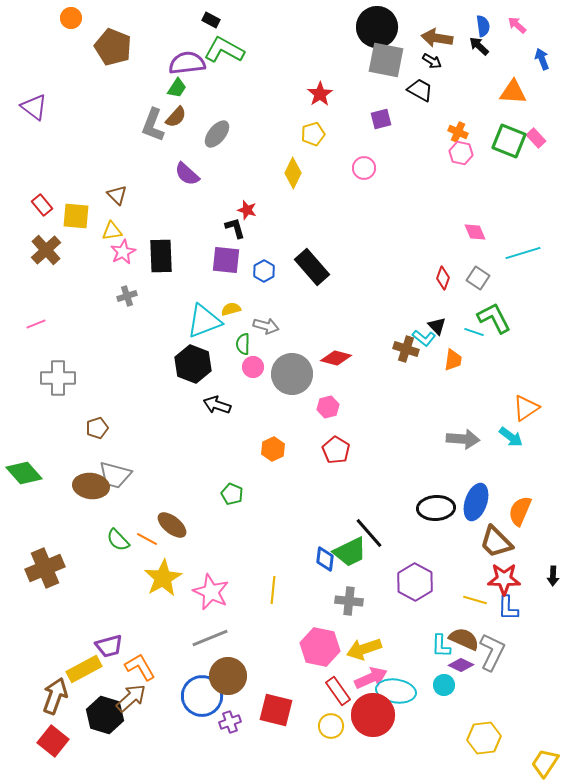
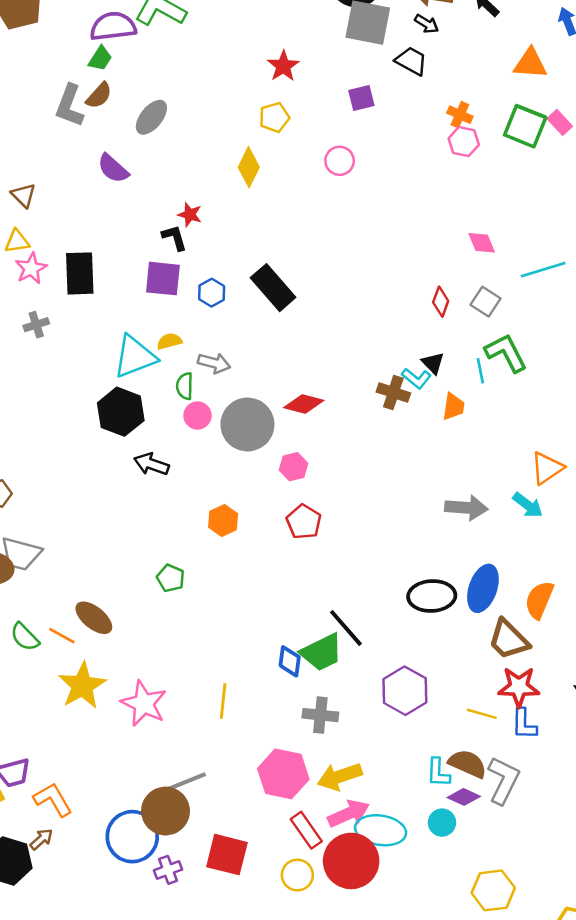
cyan line: (474, 332) -> (480, 371), turned 60
gray line: (210, 638) -> (183, 783), moved
brown arrow: (131, 698) -> (41, 839), size x0.6

